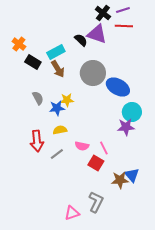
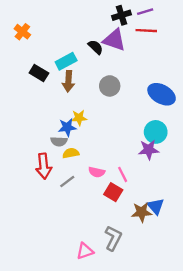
black cross: (103, 13) -> (121, 15), turned 35
orange cross: (19, 44) -> (22, 32), moved
brown arrow: (58, 69) -> (68, 81), turned 36
gray circle: (93, 73) -> (110, 86), size x0.7
blue ellipse: (118, 87) -> (162, 94), moved
gray semicircle: (38, 98) -> (59, 141), moved, turned 120

